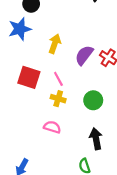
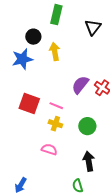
yellow arrow: (55, 44) -> (55, 52), moved, turned -30
pink line: (58, 79) -> (56, 106), turned -40

